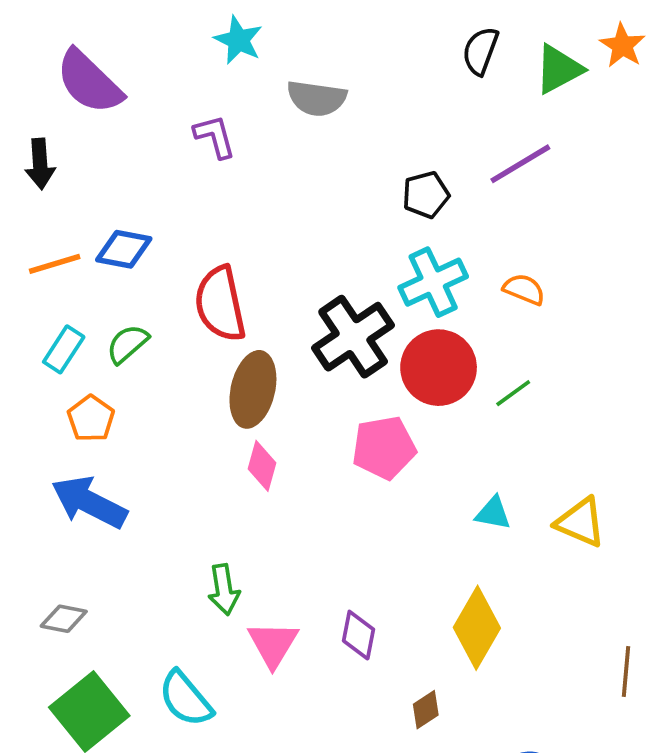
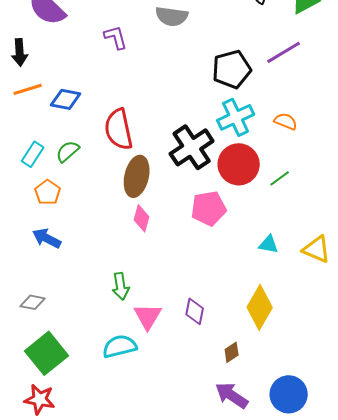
black pentagon: (426, 195) -> (232, 69), size x1.5
orange line: (55, 264) -> (28, 89), moved
blue arrow: (89, 502) -> (47, 238), size x0.7
cyan semicircle: (186, 699) -> (120, 346), moved, turned 116

